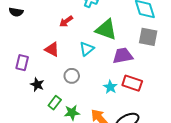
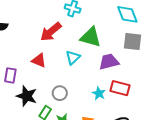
red arrow: (66, 21) -> (51, 32), size x1.6
gray circle: (72, 76) -> (60, 93), moved
black star: (37, 85) -> (27, 96), size x1.5

